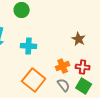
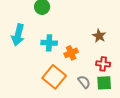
orange cross: (63, 66) -> (71, 53), moved
green square: (84, 86) -> (104, 83), turned -35

